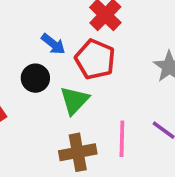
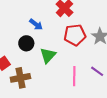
red pentagon: (95, 59) -> (75, 35), moved, turned -30
brown cross: (78, 152) -> (20, 78), moved

